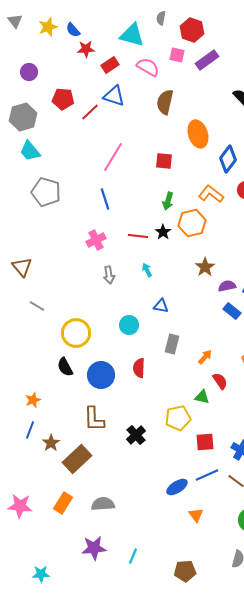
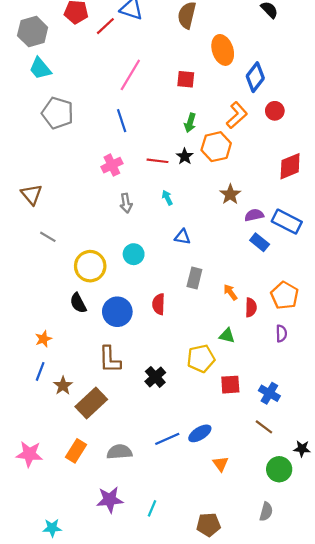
orange L-shape: (211, 194) -> (237, 115), turned 100
cyan circle: (129, 325) -> (134, 254), moved
orange arrow: (205, 357) -> (230, 292), turned -77
red semicircle: (220, 381) -> (251, 307), moved, turned 36
blue line: (207, 475) -> (167, 439), moved

